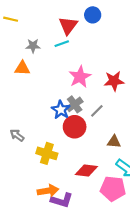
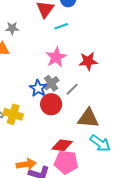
cyan line: (62, 44) -> (61, 26), moved
brown triangle: (114, 142) -> (88, 118), size x1.6
yellow cross: (47, 153) -> (13, 114), moved
pink pentagon: (113, 189) -> (66, 162), moved

